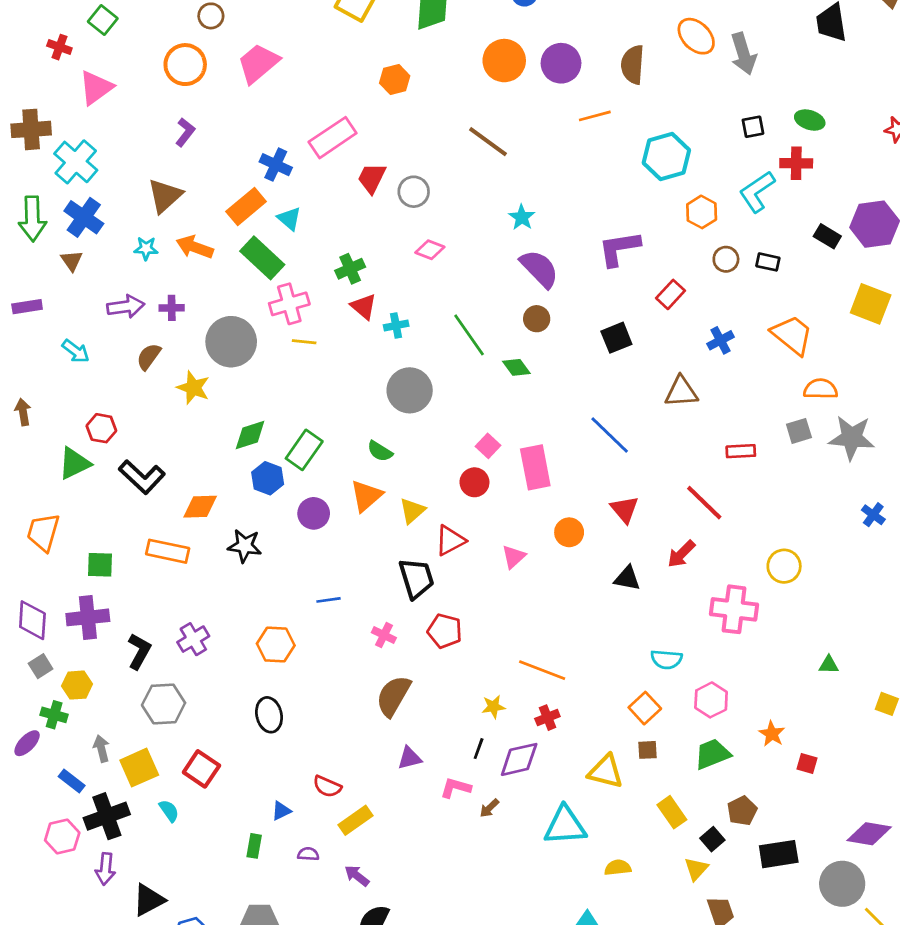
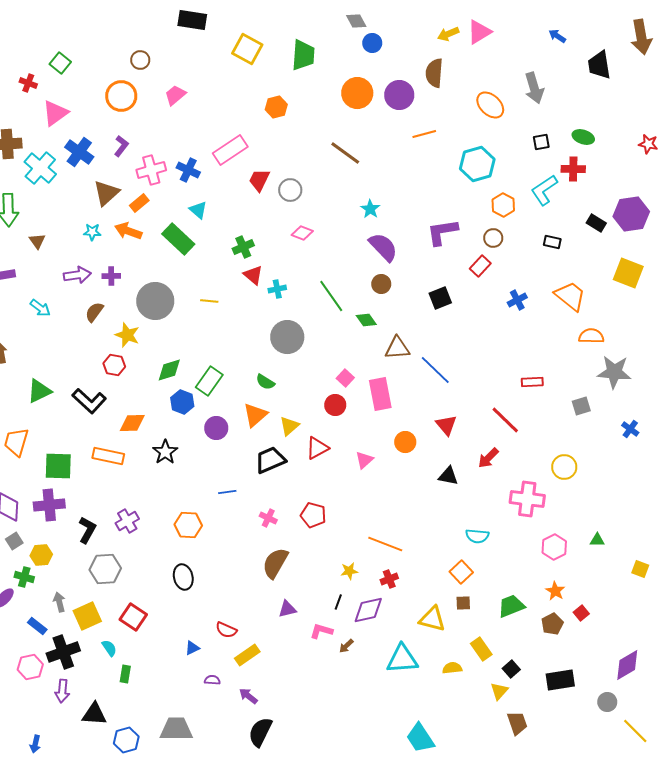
orange ellipse: (696, 36) -> (490, 105), moved
pink trapezoid: (258, 63) -> (175, 95), size x0.7
brown semicircle: (633, 65) -> (434, 73), moved
orange rectangle: (246, 207) -> (139, 203), moved, size x0.7
blue cross: (84, 217) -> (79, 152), moved
brown circle: (726, 259) -> (493, 238), moved
pink cross: (289, 304) -> (151, 170), moved
brown triangle: (681, 392) -> (397, 348), moved
red hexagon: (101, 428) -> (114, 365), moved
gray square: (799, 431) -> (581, 406), moved
black star: (245, 546) -> (165, 452), turned 30
green square: (100, 565) -> (58, 466), size x1.4
black trapezoid: (416, 578) -> (270, 460), moved, turned -96
pink hexagon: (711, 700) -> (554, 547), moved
red square: (807, 763) -> (581, 613), turned 35
brown pentagon: (742, 811) -> (552, 624), moved
purple diamond: (869, 834) -> (627, 665), turned -40
green rectangle: (254, 846) -> (125, 674), moved
yellow semicircle: (618, 868) -> (452, 668), moved
gray circle: (842, 884) -> (607, 702), size x0.6
black triangle: (149, 900) -> (94, 714), turned 32

